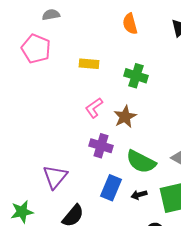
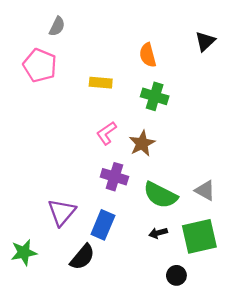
gray semicircle: (51, 15) -> (57, 26), turned 126
orange semicircle: (130, 24) -> (148, 55), moved
blue rectangle: (111, 188) -> (103, 225), moved

